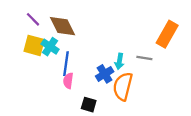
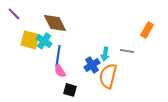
purple line: (33, 19) -> (14, 14), moved
orange rectangle: (167, 34) -> (147, 30), size x0.7
pink semicircle: (68, 81) -> (60, 71), turned -40
black square: (89, 105) -> (70, 90), moved

